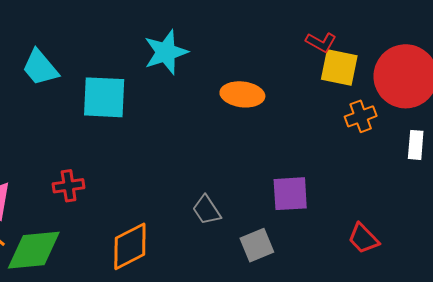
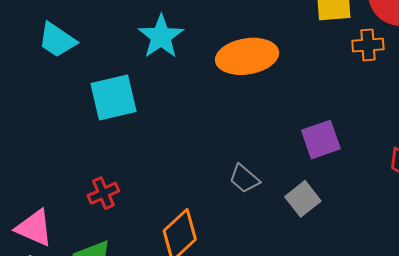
cyan trapezoid: (40, 68) -> (57, 40), moved
orange ellipse: (242, 94) -> (247, 56), size x1.4
orange cross: (361, 116) -> (368, 45), turned 32

